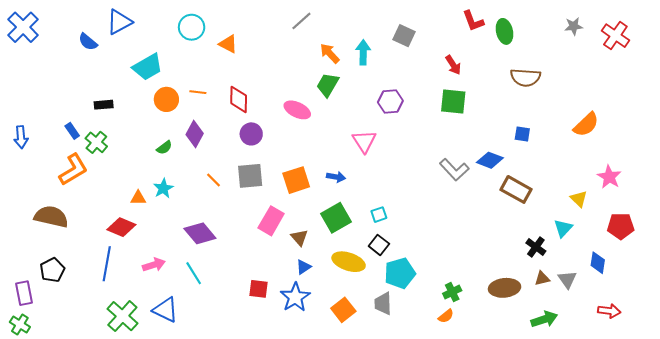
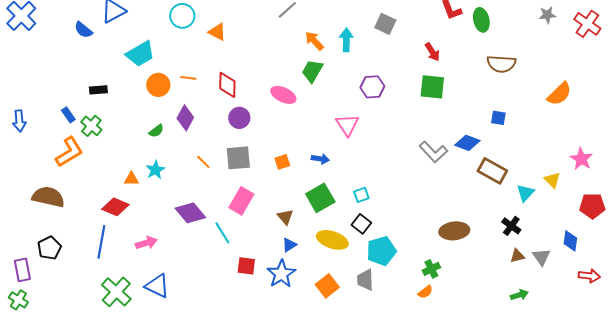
orange semicircle: (586, 125) -> (559, 94), moved
orange square: (296, 180) -> (282, 162), size x0.6
pink rectangle: (271, 221) -> (241, 201), moved
cyan triangle: (563, 228) -> (525, 193), moved
cyan line: (194, 273) -> (222, 233), moved
brown ellipse: (505, 288) -> (454, 231), moved
red arrow: (609, 311) -> (589, 276), moved
green arrow: (544, 319) -> (519, 295), size x0.7

